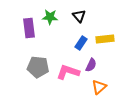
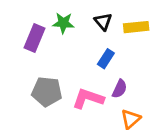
purple rectangle: (29, 28) -> (34, 38), turned 30
yellow rectangle: (105, 39) -> (136, 27), moved

